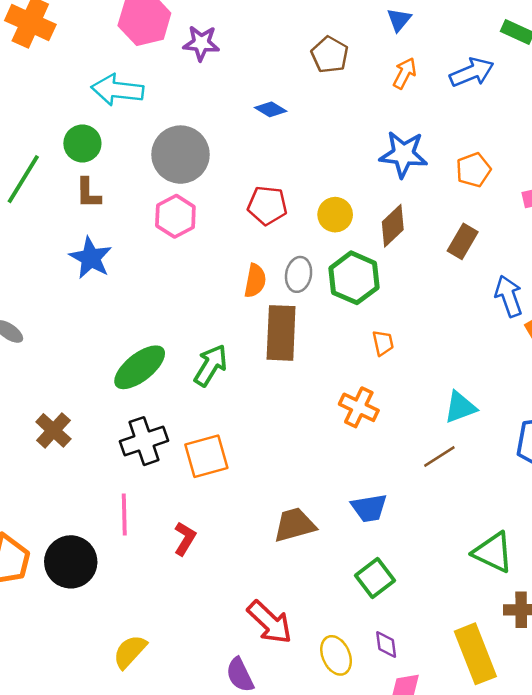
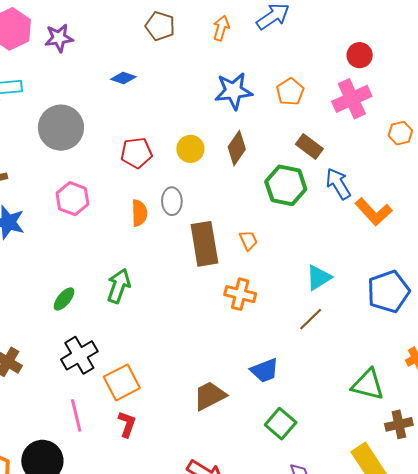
pink hexagon: (175, 216) -> (72, 199), moved
brown rectangle: (463, 241) -> (309, 146), moved, turned -72
green hexagon: (354, 278) -> (286, 185), moved
brown rectangle: (281, 333) -> (204, 244), moved
green ellipse: (140, 367) -> (64, 299), size x0.6
orange square: (206, 456) -> (122, 382), moved

